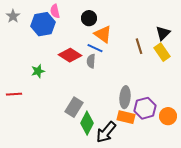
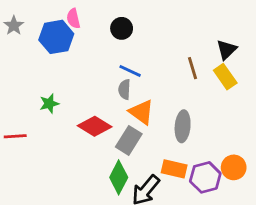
orange triangle: (103, 34) -> (141, 112), moved
red diamond: (70, 55) -> (95, 126), moved
gray ellipse: (125, 97) -> (183, 126), moved
gray rectangle: (74, 107) -> (129, 140), moved
purple hexagon: (145, 108) -> (205, 177), moved

